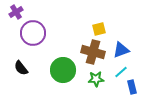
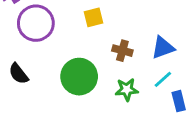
yellow square: (99, 29) -> (94, 17), moved
brown cross: (93, 52) -> (122, 51), size x0.6

